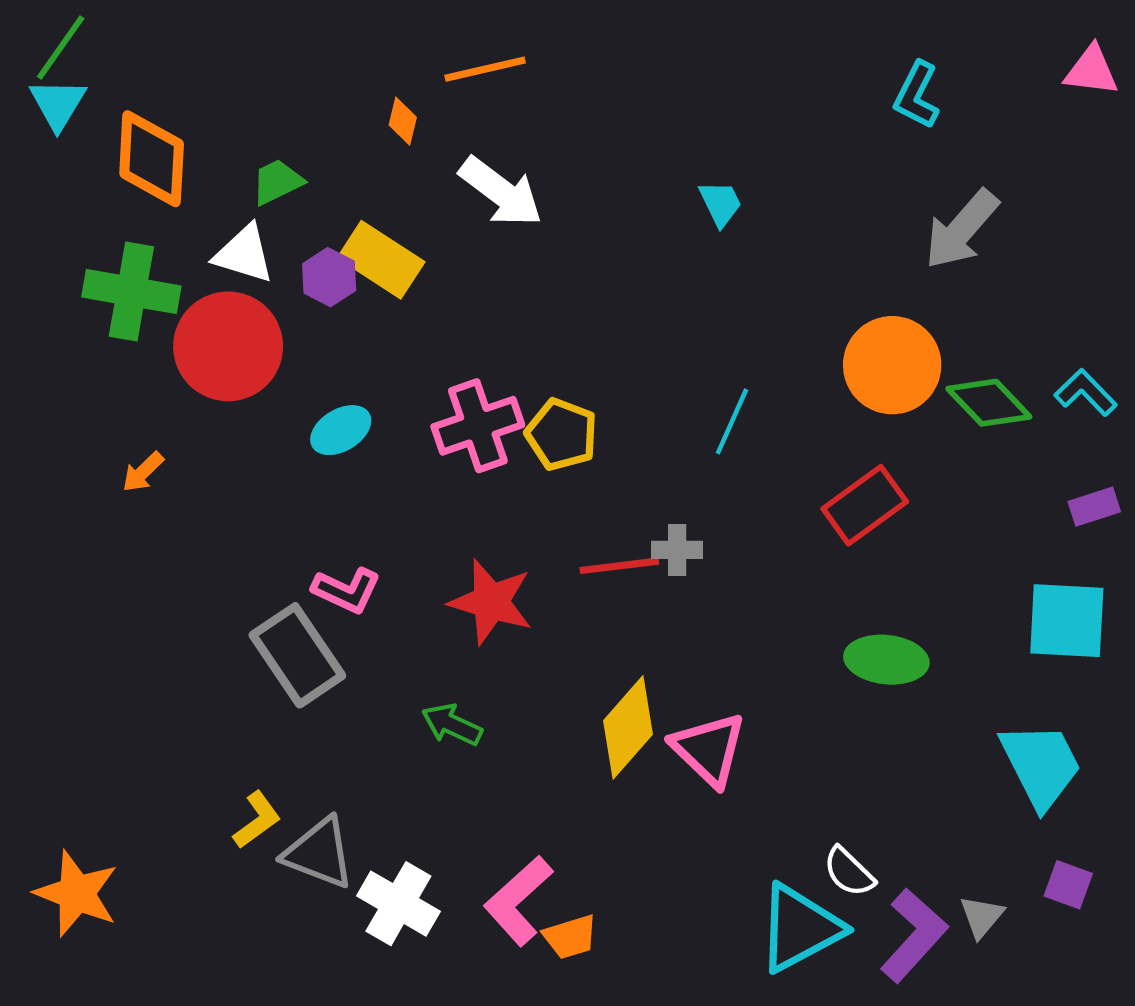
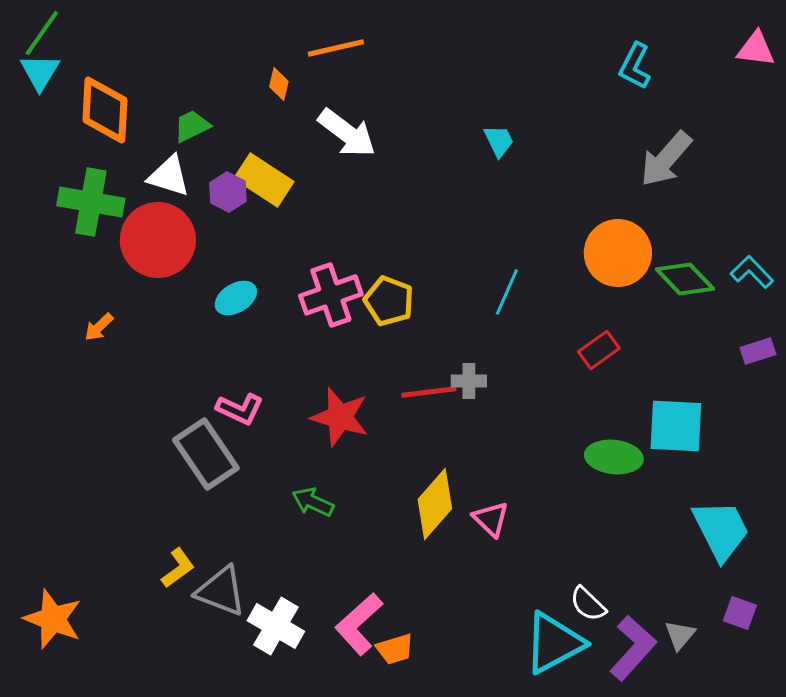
red rectangle: (865, 505) -> (599, 350), size x0.7
cyan square: (1067, 621) -> (676, 426), moved
pink triangle: (709, 749) -> (491, 519), size x0.7

